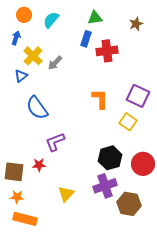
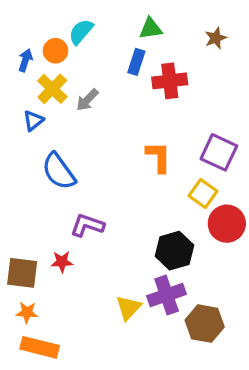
orange circle: (24, 15) -> (56, 51), moved
purple L-shape: (55, 142) -> (87, 225), turned 40
red circle: (143, 164) -> (227, 224), moved
yellow triangle: (66, 194) -> (128, 308), moved

